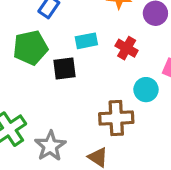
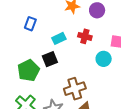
green pentagon: (30, 48) -> (28, 70), moved
brown cross: (116, 118) -> (75, 89), moved

